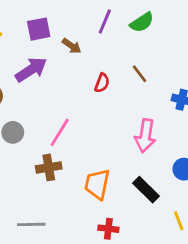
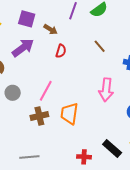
purple square: (39, 29) -> (27, 19), turned 30
red semicircle: (102, 83) -> (61, 51), moved
orange trapezoid: (97, 184) -> (69, 114), moved
black rectangle: (146, 190) -> (112, 149), moved

